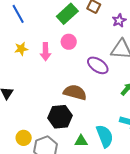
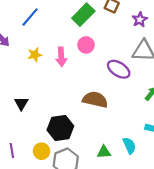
blue line: (18, 14) -> (30, 17), turned 72
black hexagon: (60, 117) -> (60, 128), moved
cyan semicircle: (105, 136) -> (129, 146), size x0.7

